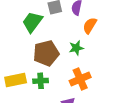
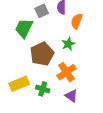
orange cross: (80, 79) -> (66, 72), moved
green cross: (41, 81) -> (43, 89), moved, turned 32

